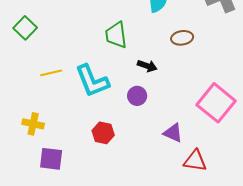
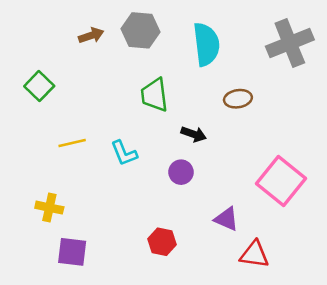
cyan L-shape: (92, 81) -> (124, 153), size x0.6
red hexagon: (103, 133) -> (162, 242), moved

